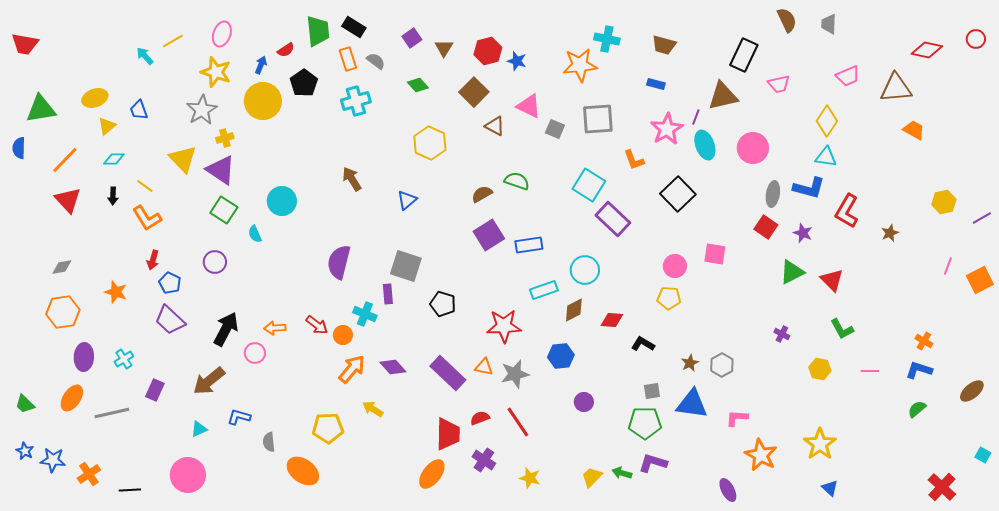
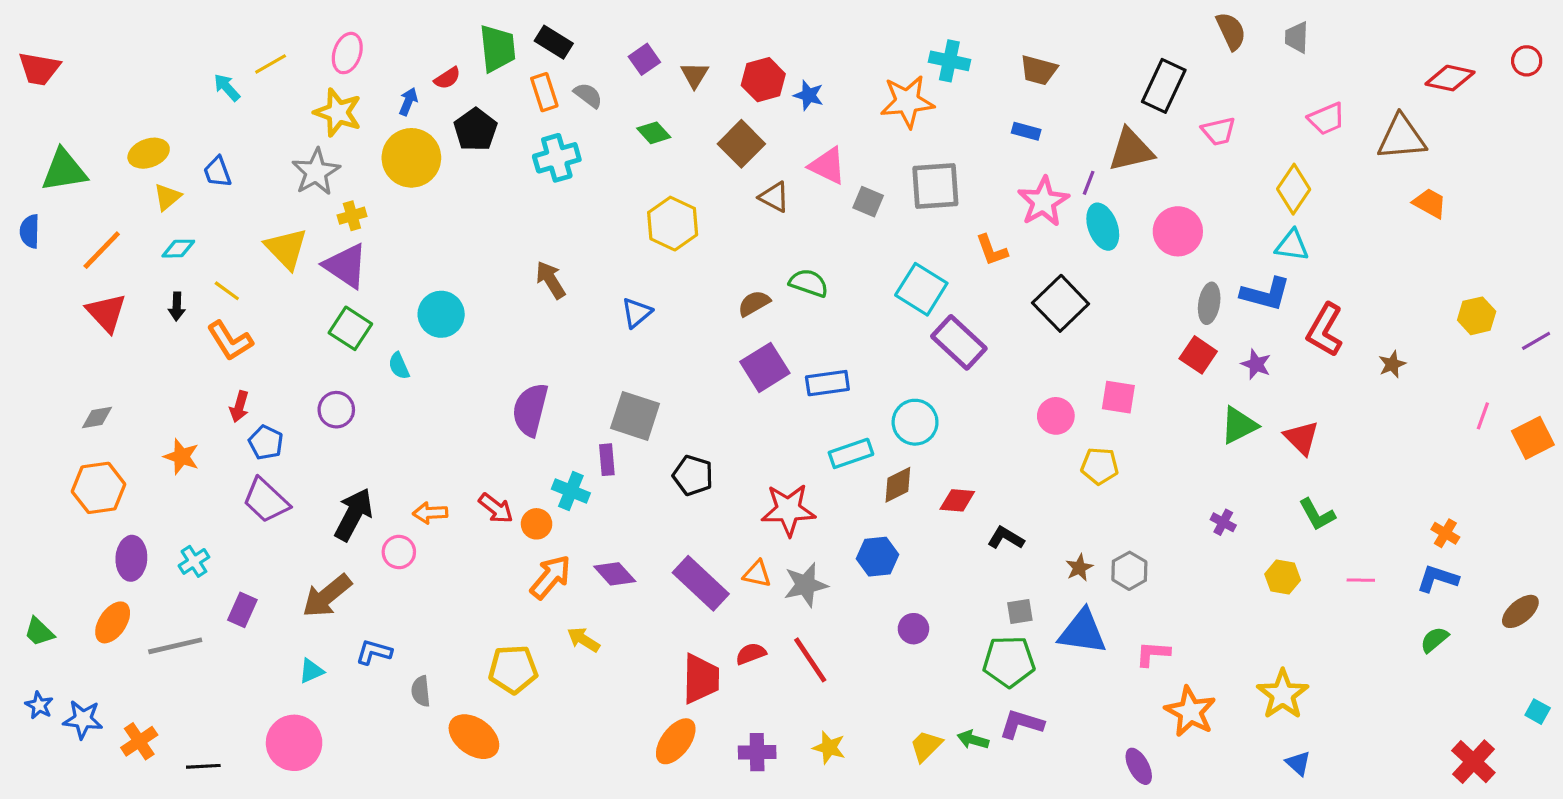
yellow pentagon: (669, 298) -> (1100, 466), moved
purple cross: (484, 460) -> (757, 752), moved, turned -35

